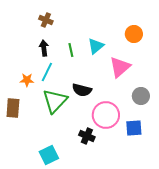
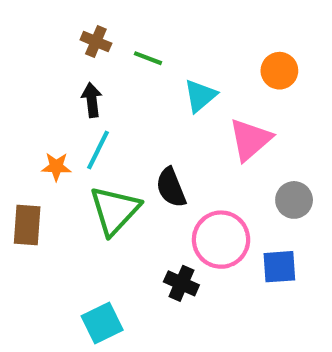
green line: (71, 50) -> (148, 58), moved, turned -56
black semicircle: (82, 90) -> (171, 187), turned 54

